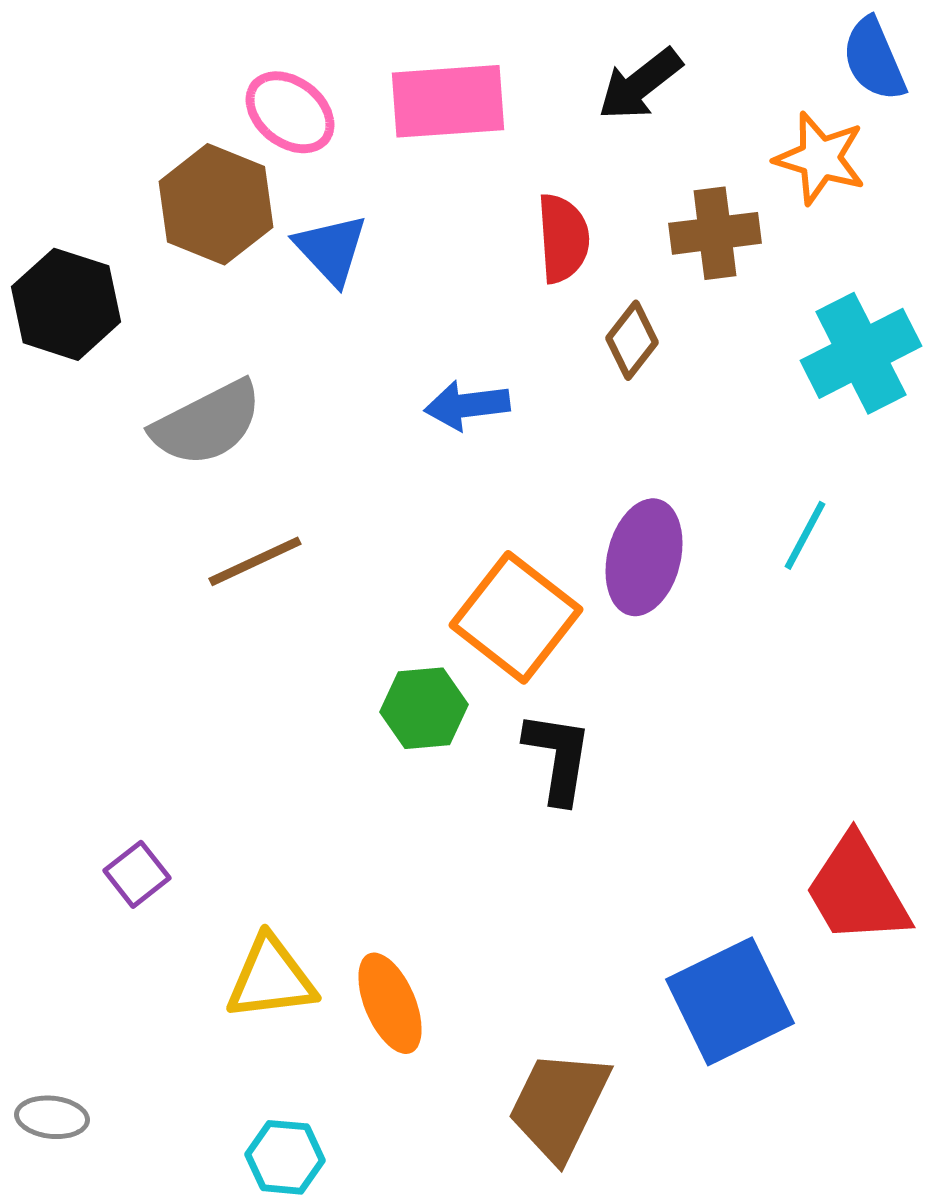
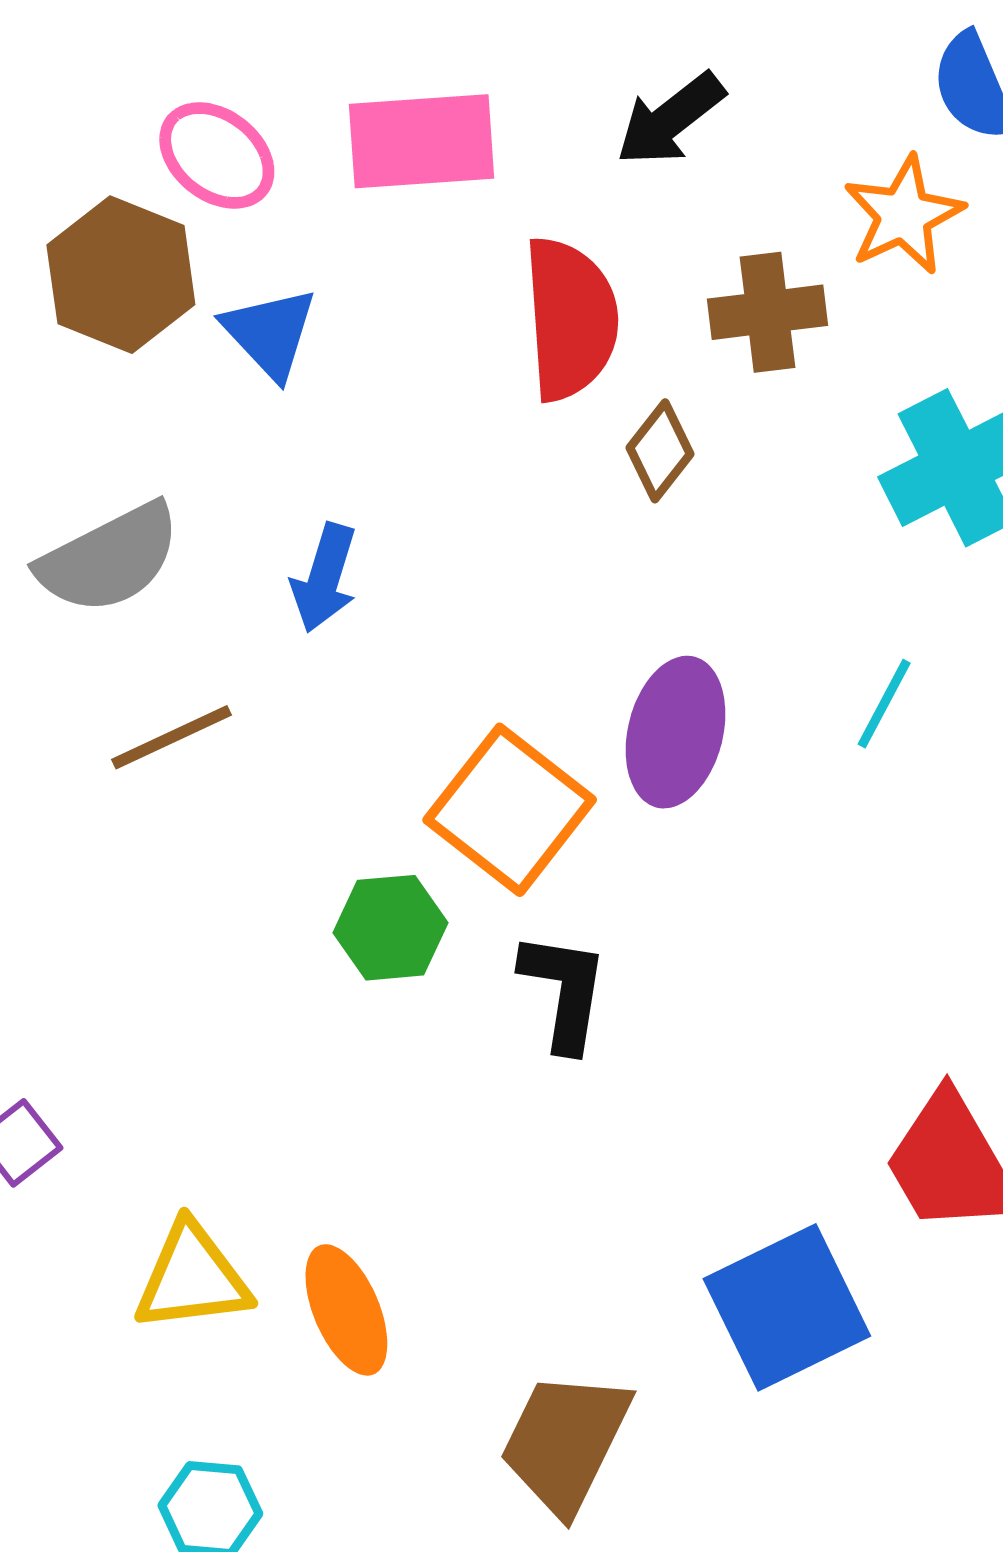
orange star: (820, 158) -> (904, 215), turned 30
red semicircle: (563, 238) -> (571, 319), size x1.4
blue arrow: (467, 405) -> (324, 578), moved, turned -66

